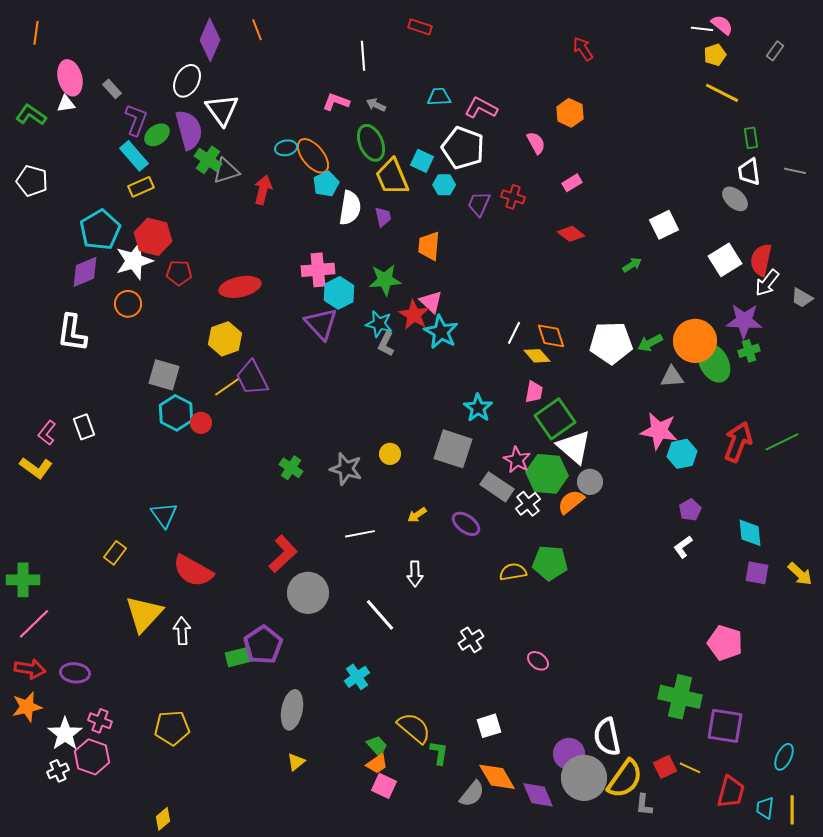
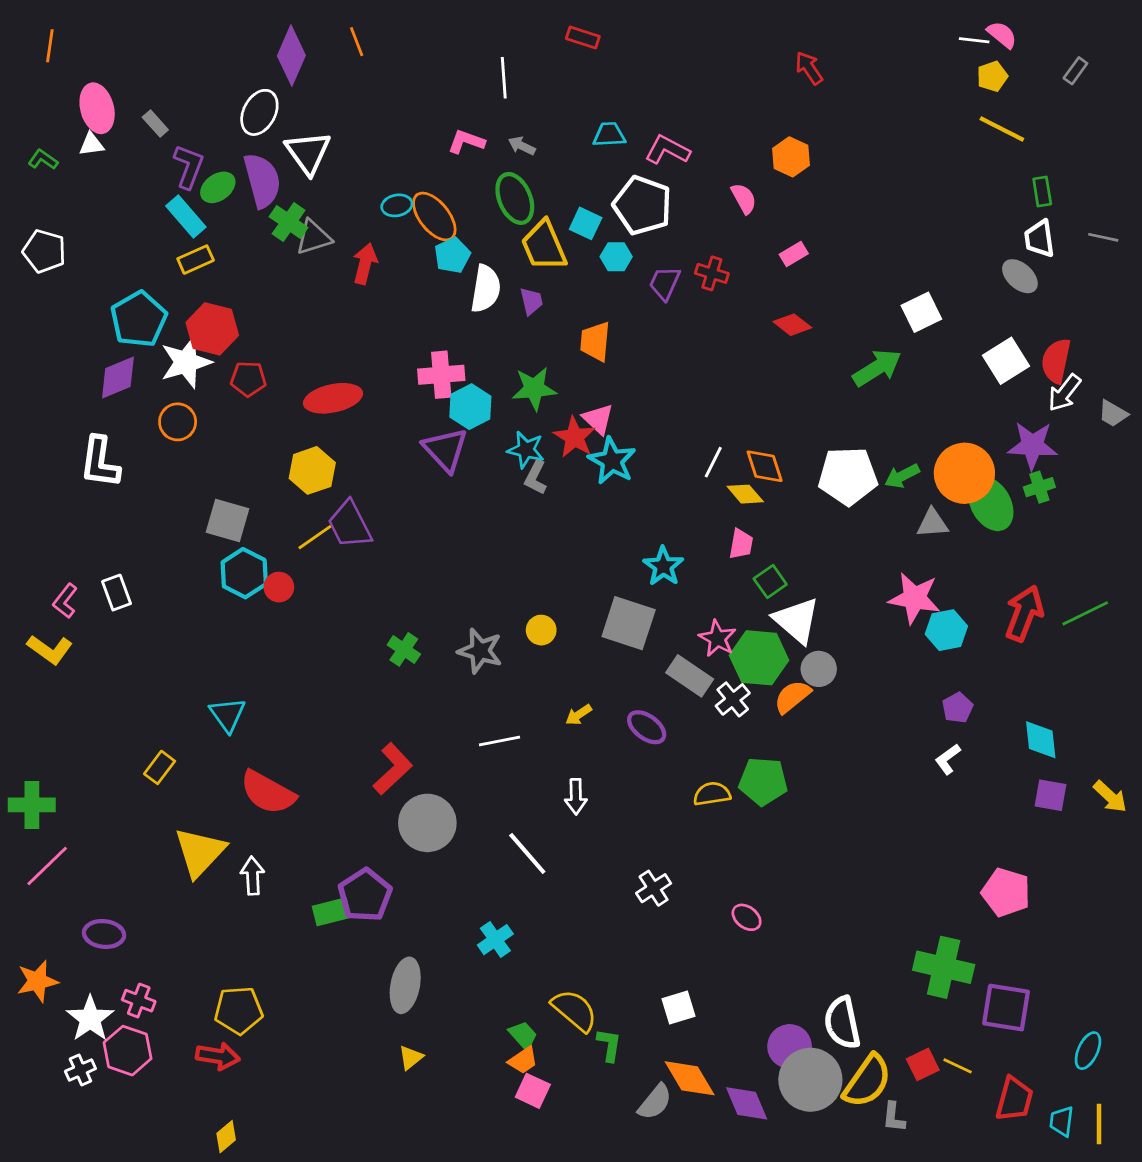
green L-shape: (31, 115) -> (43, 160), size x0.7
green arrow: (632, 265) -> (877, 368), size x1.8
green square: (555, 419) -> (770, 581), size x0.6
red arrow: (30, 669) -> (218, 1056), moved

